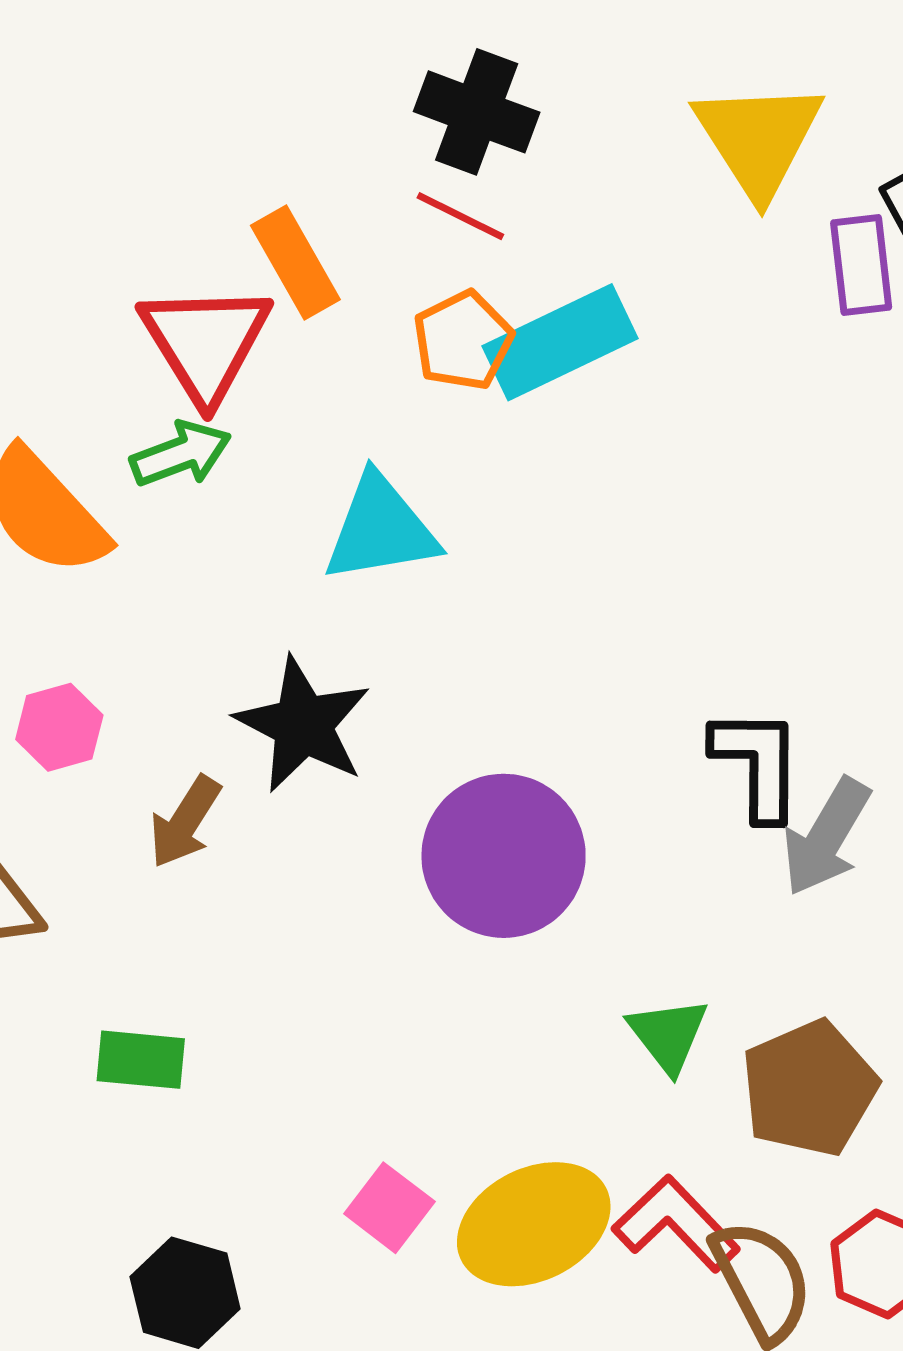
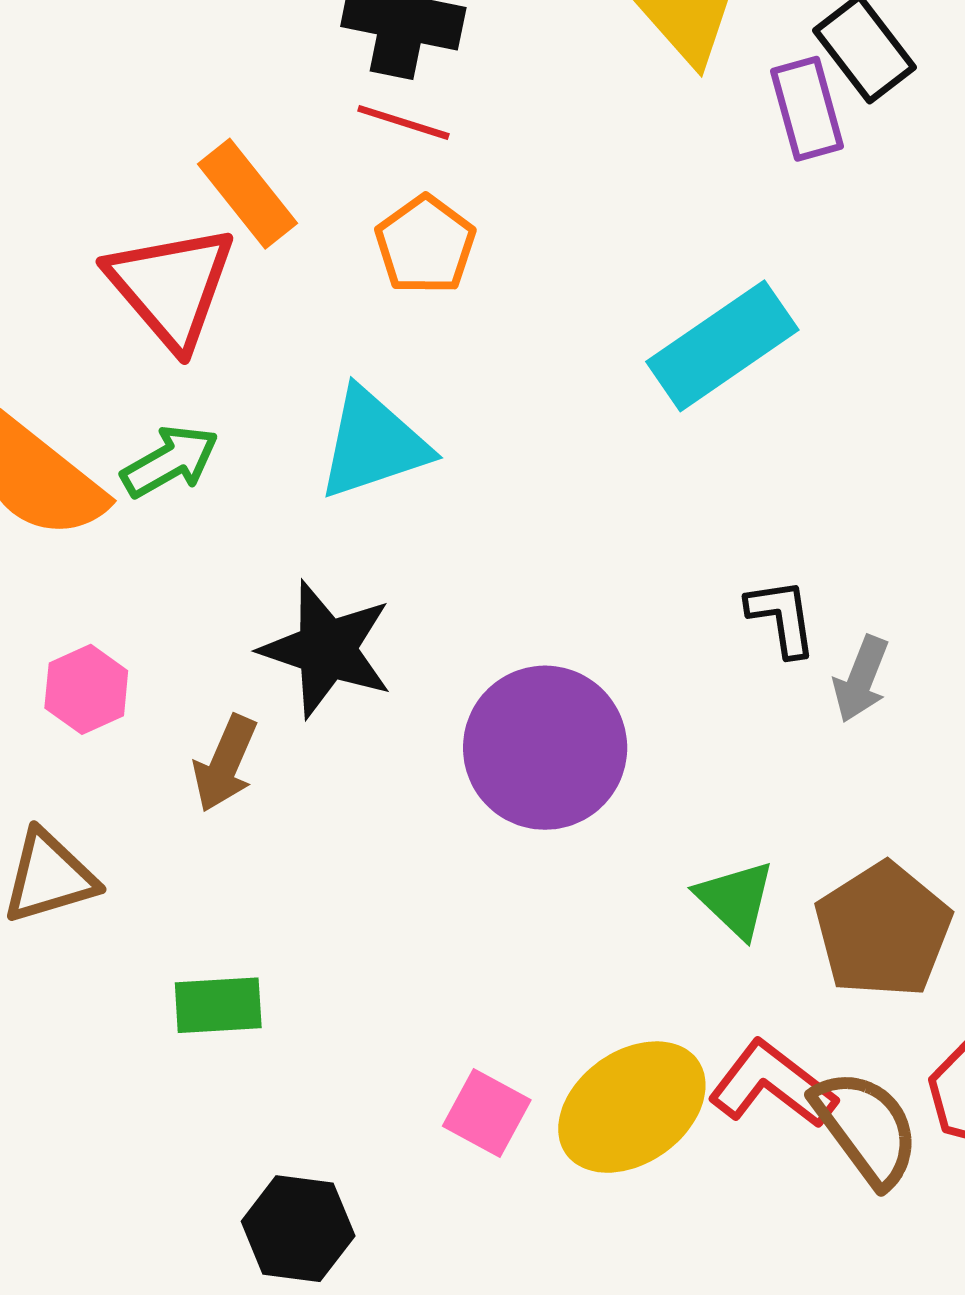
cyan rectangle: (560, 342) -> (722, 346), moved
green arrow: (181, 454) -> (170, 461), moved
black L-shape: (757, 764) -> (782, 617), size x0.7
gray arrow: (826, 837) -> (861, 679), size x0.7

